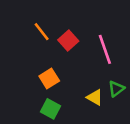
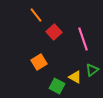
orange line: (42, 32) -> (36, 15), moved
green square: (50, 109) -> (57, 86), moved

